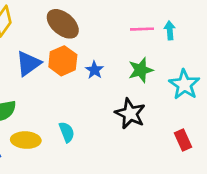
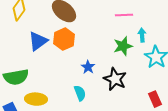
cyan arrow: (170, 30) -> (142, 35), moved
blue star: (94, 70) -> (88, 67), moved
cyan semicircle: (67, 132) -> (80, 93), moved

